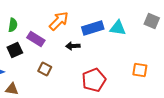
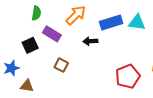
green semicircle: (13, 25) -> (36, 13), moved
red pentagon: (94, 80) -> (128, 76), moved

